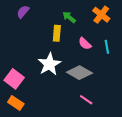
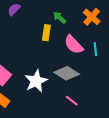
pink semicircle: (85, 44) -> (74, 45), size x1.5
white star: (49, 64) -> (36, 81), moved

